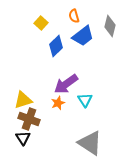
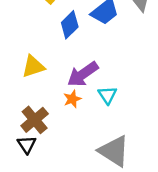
yellow triangle: (23, 100) -> (33, 66), moved
brown cross: (29, 119) -> (35, 120), turned 30

